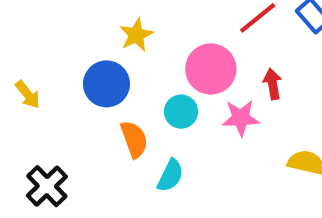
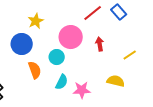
pink star: (241, 118) -> (82, 90), moved
cyan semicircle: (170, 175) -> (62, 82), moved

